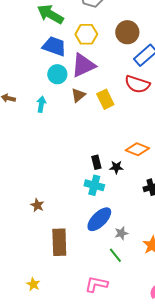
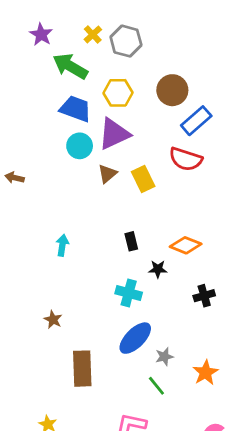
cyan arrow: (41, 104) -> (62, 245), moved
black rectangle: (96, 162) -> (131, 241), moved

